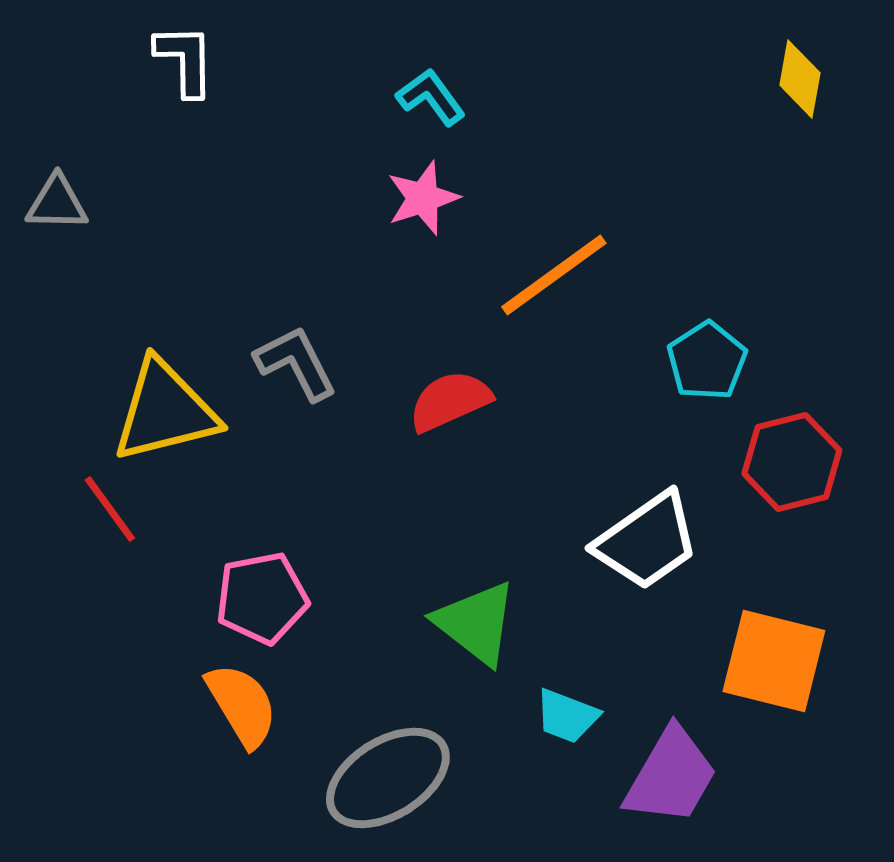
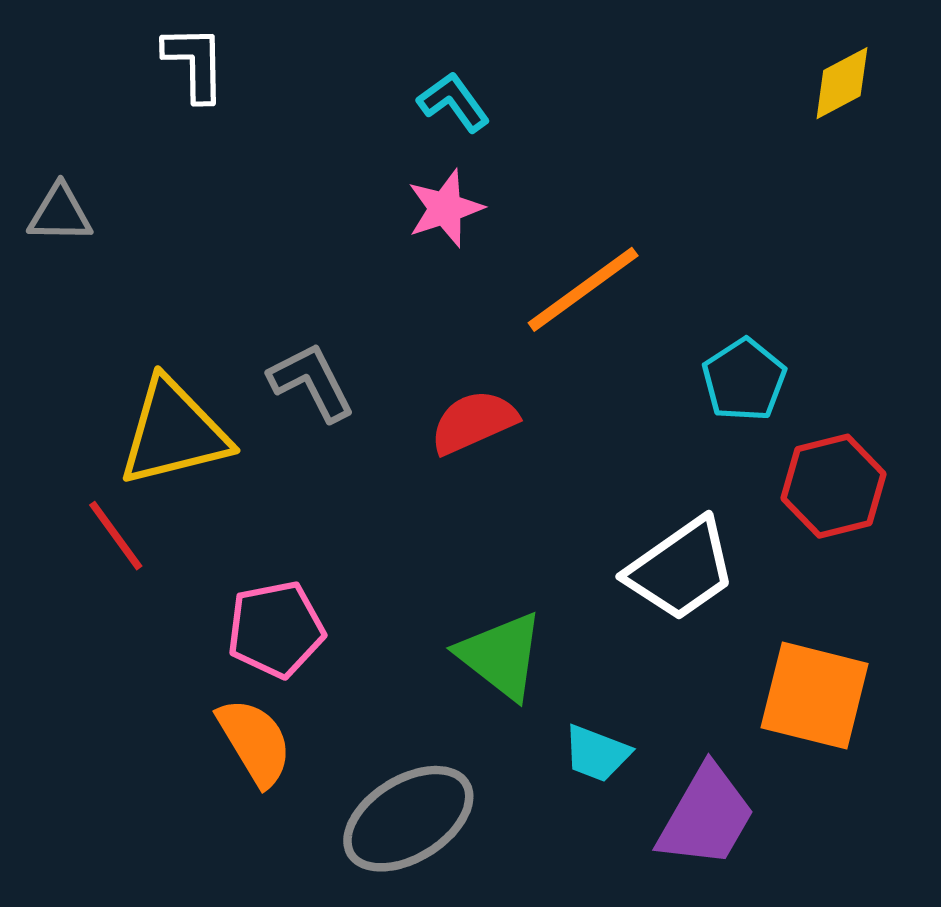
yellow diamond: (800, 79) -> (842, 83), turned 52

